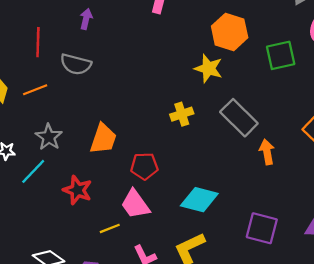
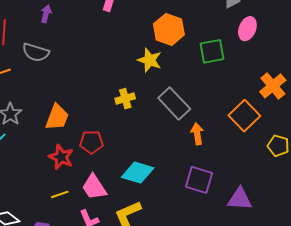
red star: (77, 190) -> (61, 157), moved
pink trapezoid: (135, 204) -> (94, 187), moved
purple square: (262, 228) -> (199, 180), moved

